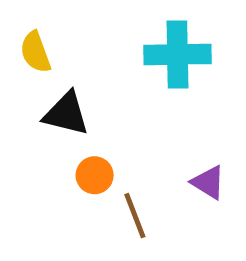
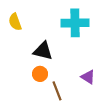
black triangle: (66, 114) -> (43, 51), moved

